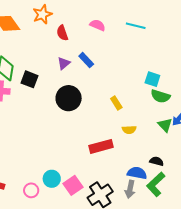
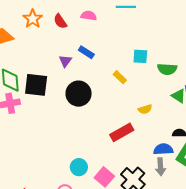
red semicircle: (62, 33) -> (60, 21), moved
black square: (29, 79) -> (36, 85), size x1.4
cyan square: (152, 79) -> (140, 56), moved
yellow rectangle: (116, 103) -> (120, 77), moved
cyan circle: (52, 179) -> (79, 167), moved

